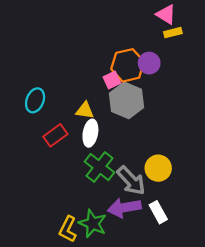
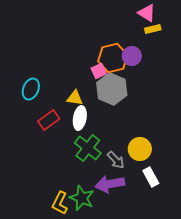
gray arrow: (131, 181) -> (116, 160), size x0.7
white rectangle: (158, 212) -> (151, 177), moved

